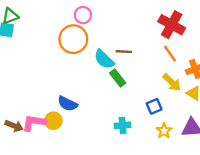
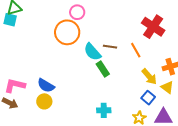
orange line: (170, 54) -> (136, 50), moved
blue semicircle: (68, 104) -> (46, 86), moved
blue square: (154, 106) -> (148, 98), moved, turned -32
pink L-shape: (34, 123) -> (15, 85), moved

